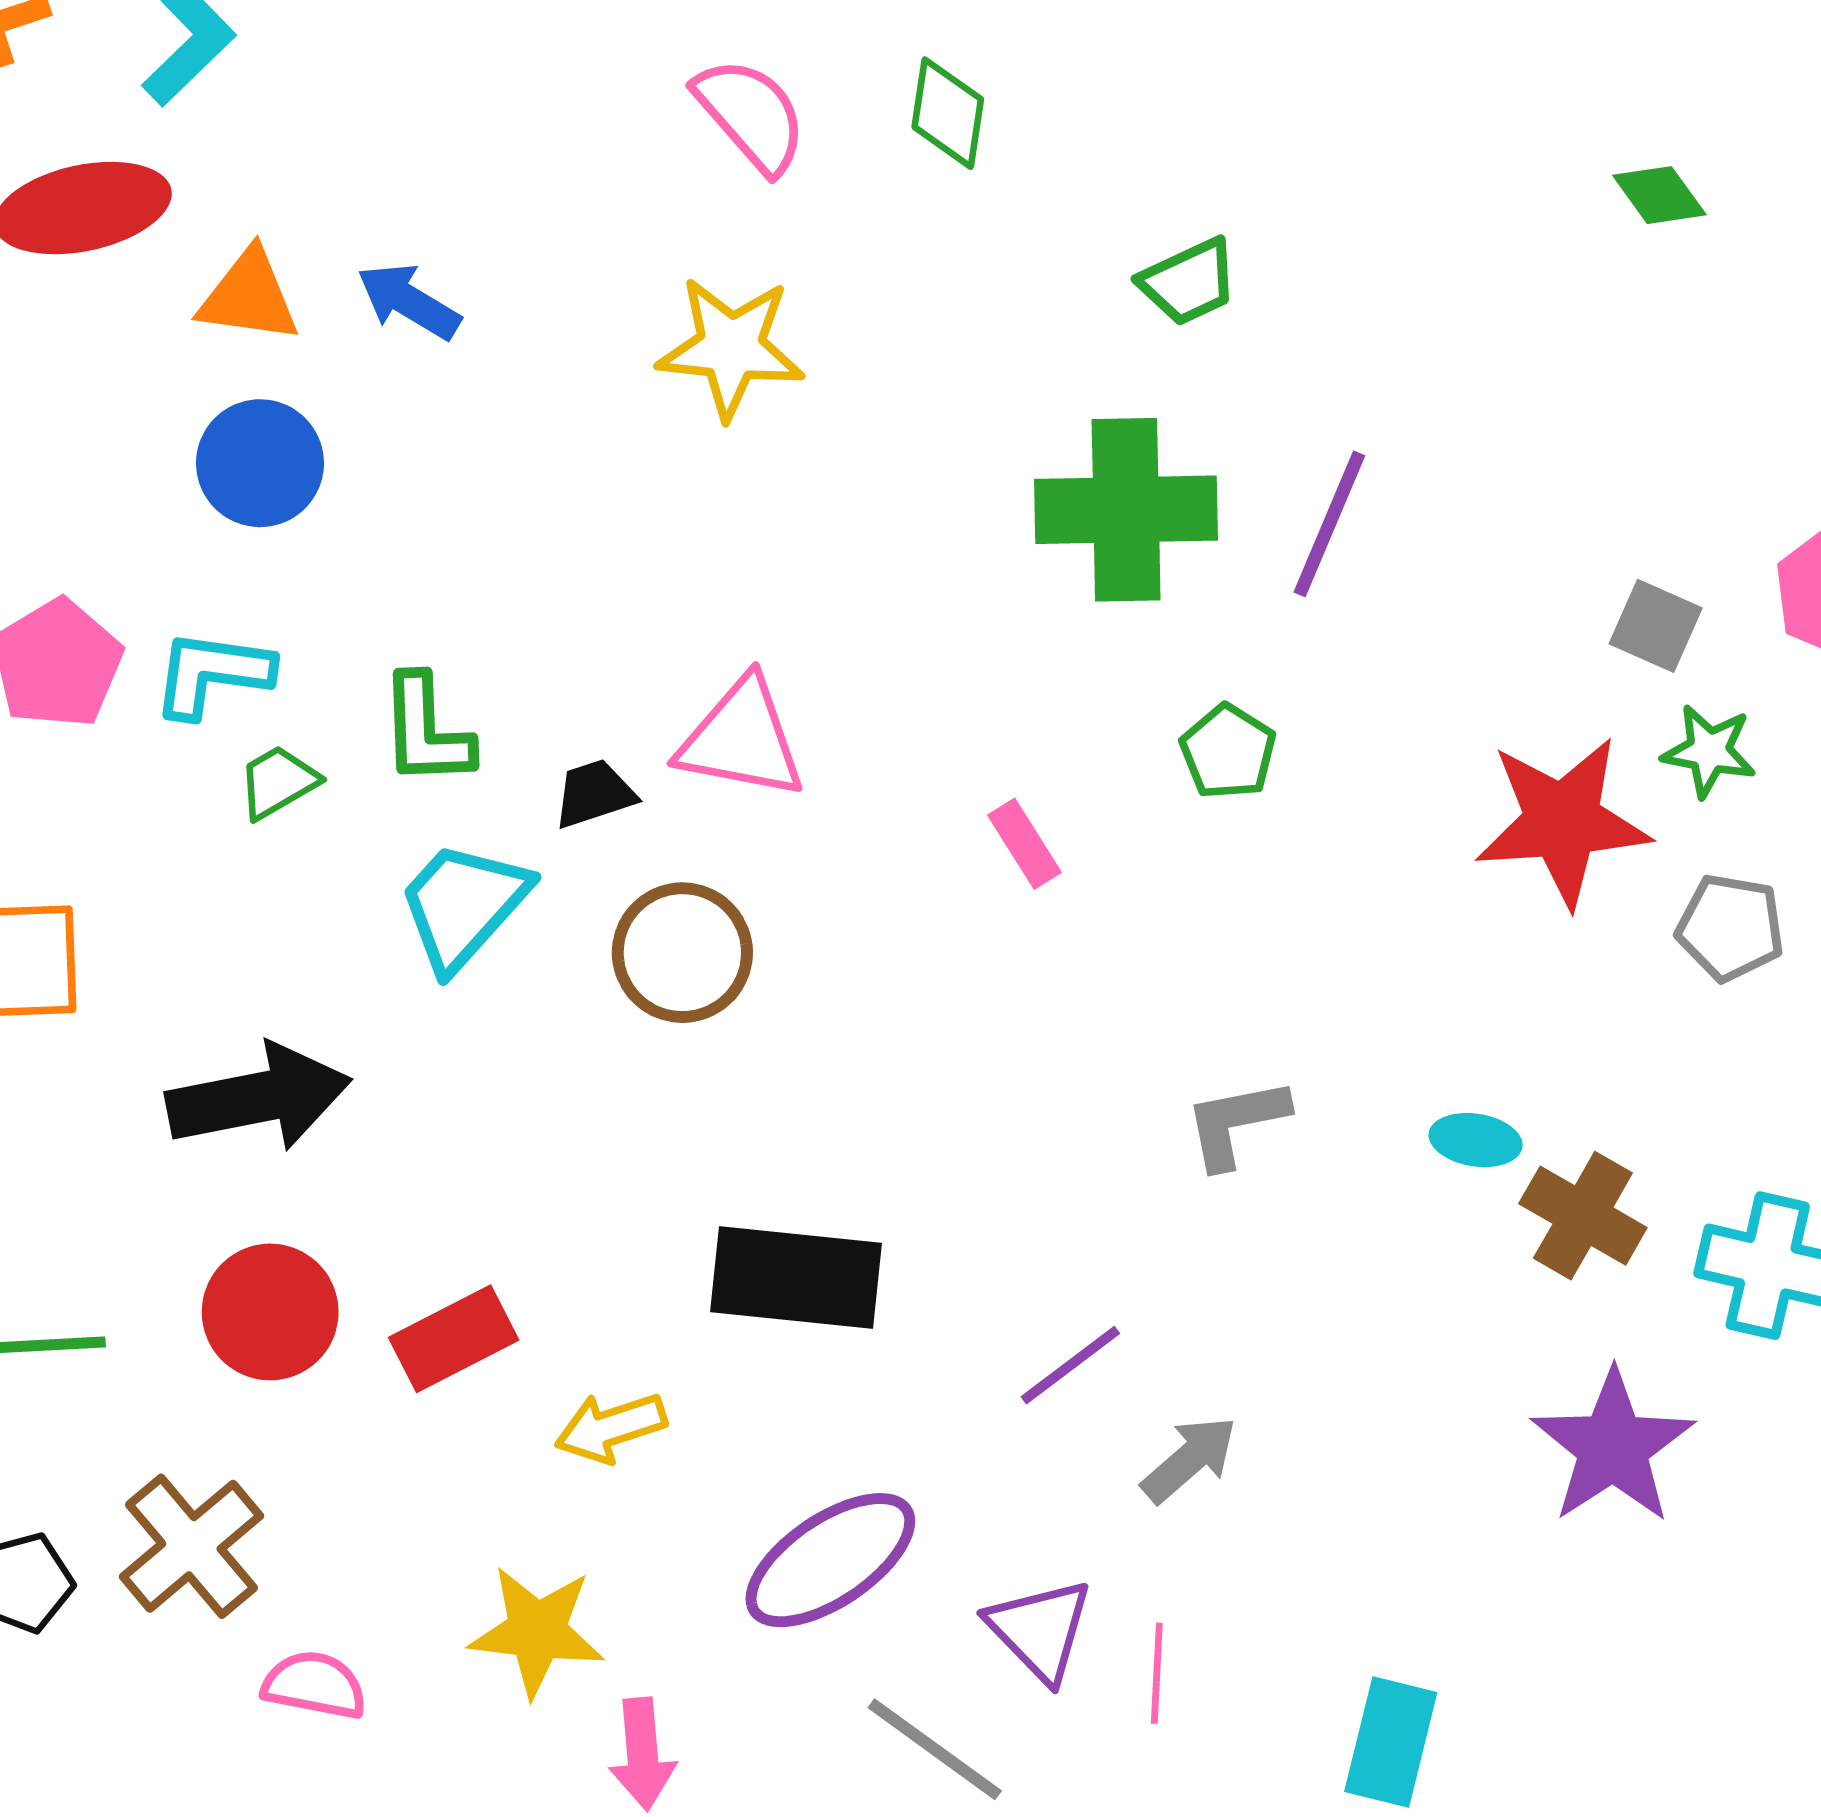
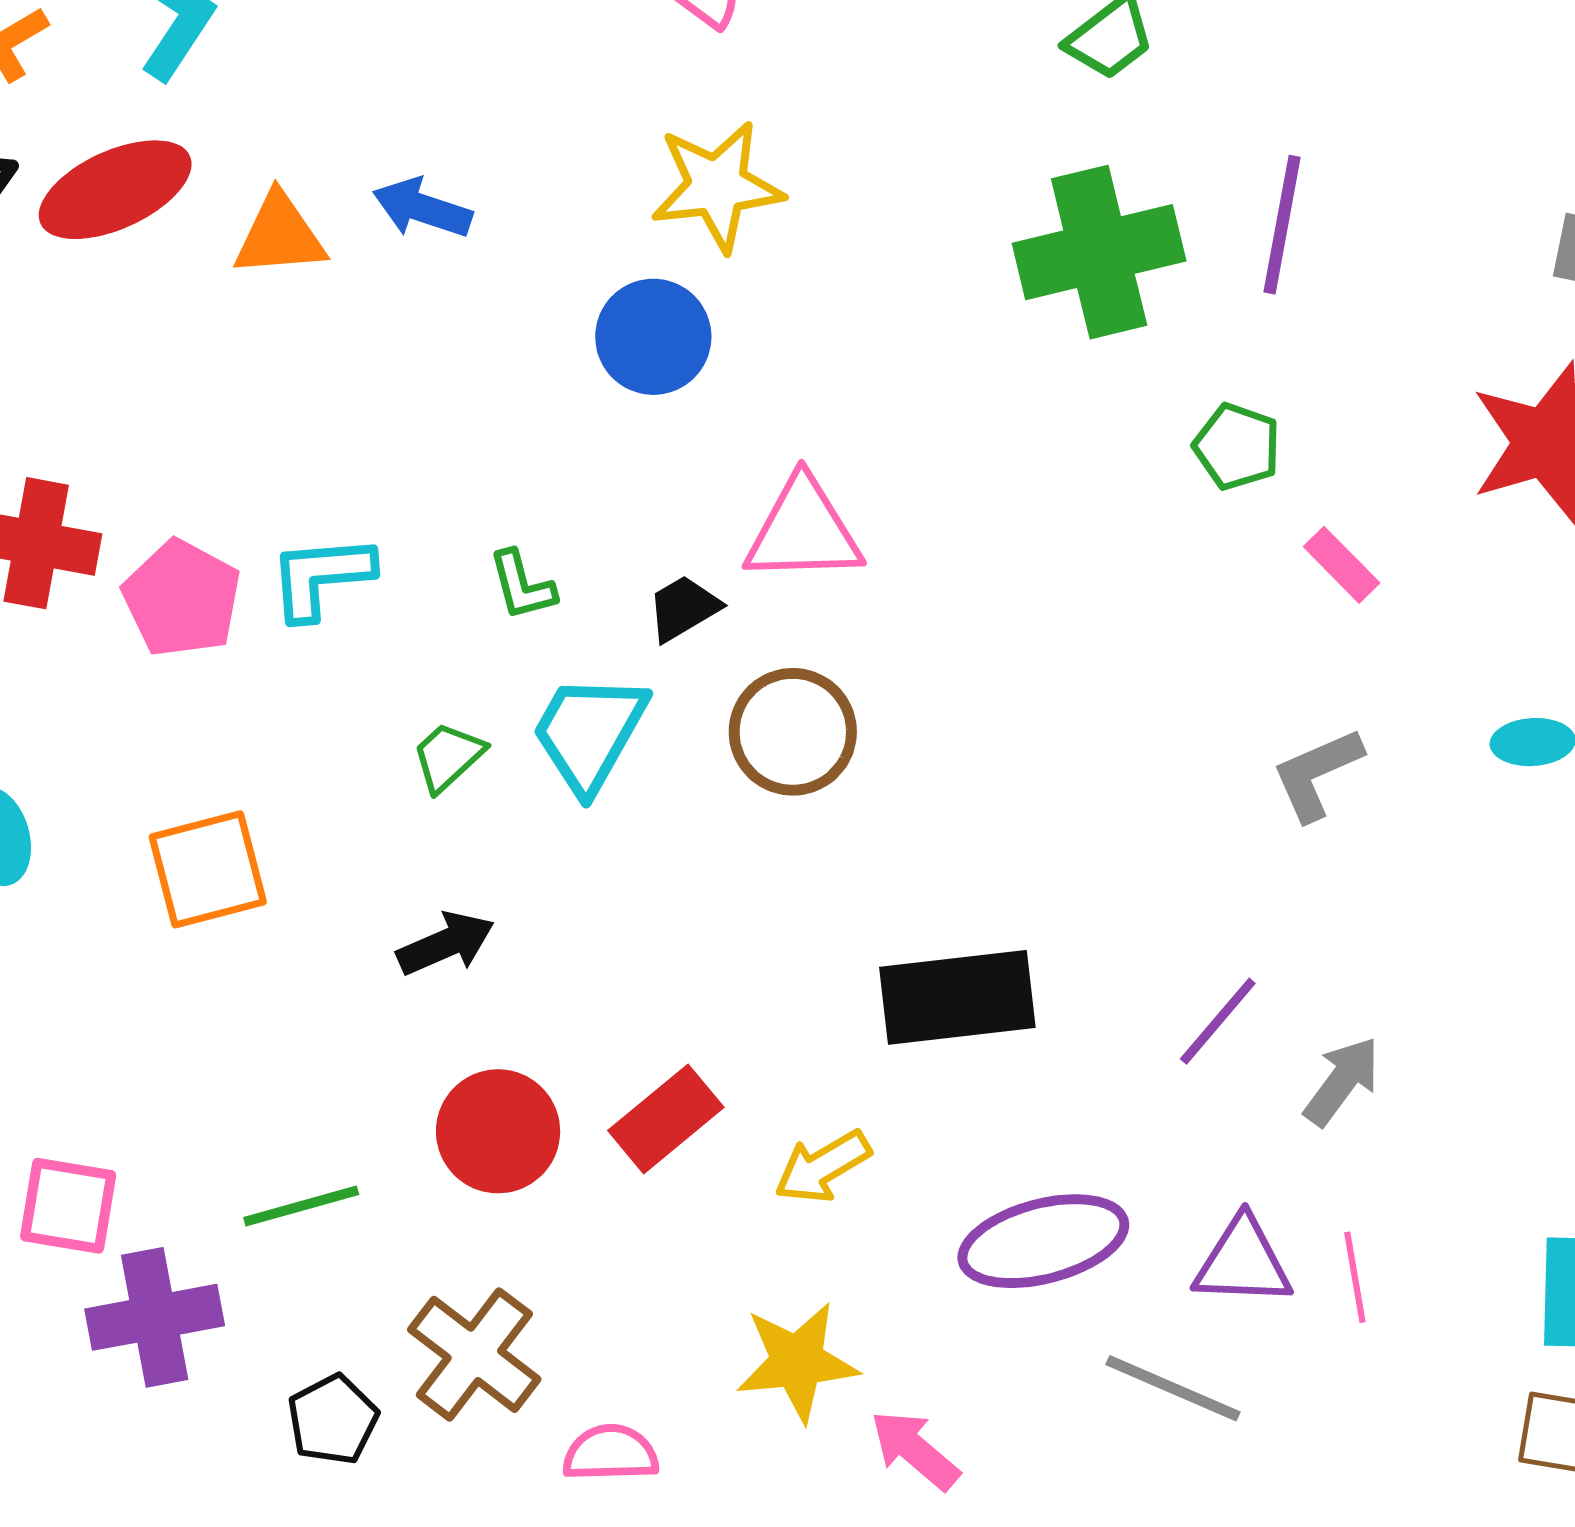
blue circle: (260, 463) -> (653, 337), moved
green L-shape: (426, 731) -> (522, 585), size x0.7
green trapezoid: (278, 782) -> (448, 757), moved
pink rectangle: (1024, 844) -> (1342, 565), moved
black arrow: (259, 1098) -> (446, 944), size x0.6
purple ellipse: (830, 1560) -> (1043, 1241), turned 32
purple triangle: (1040, 1630) -> (1243, 1262), turned -31
pink arrow: (642, 1754) -> (915, 1450), turned 148

